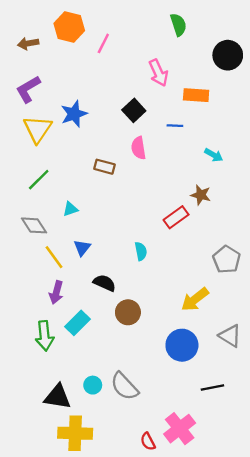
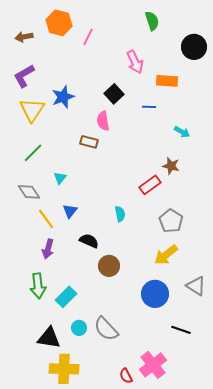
pink semicircle: (139, 148) -> (103, 121), moved
cyan triangle: (70, 209) -> (60, 178), turned -32
gray pentagon: (227, 259) -> (171, 221), moved
cyan rectangle: (77, 323) -> (66, 297), moved
black line: (212, 387) -> (181, 330), turned 30

